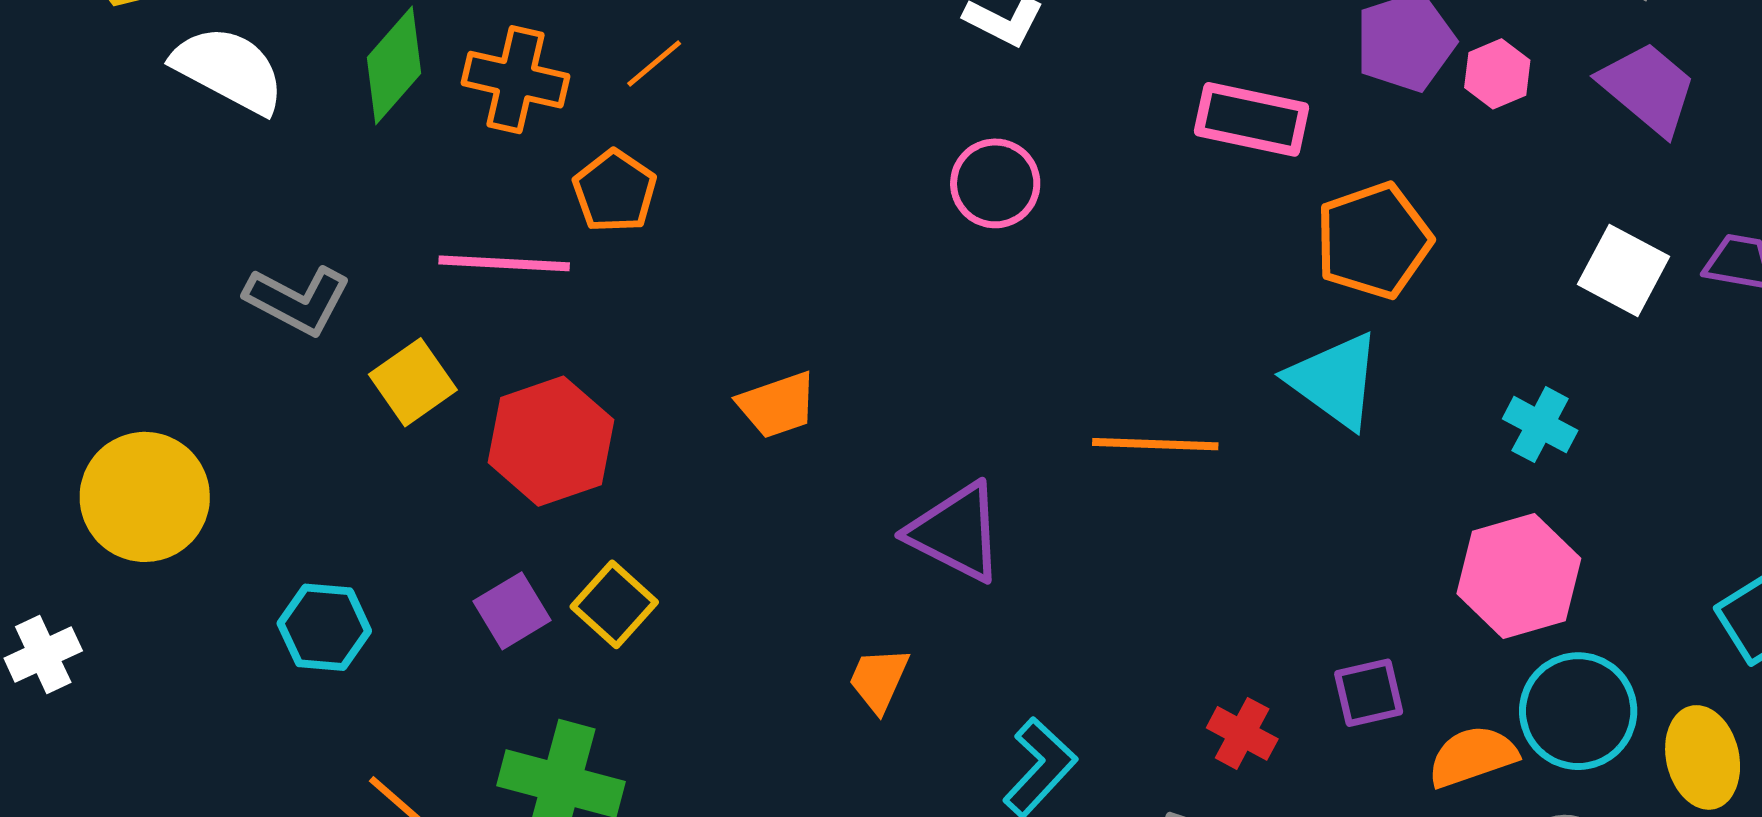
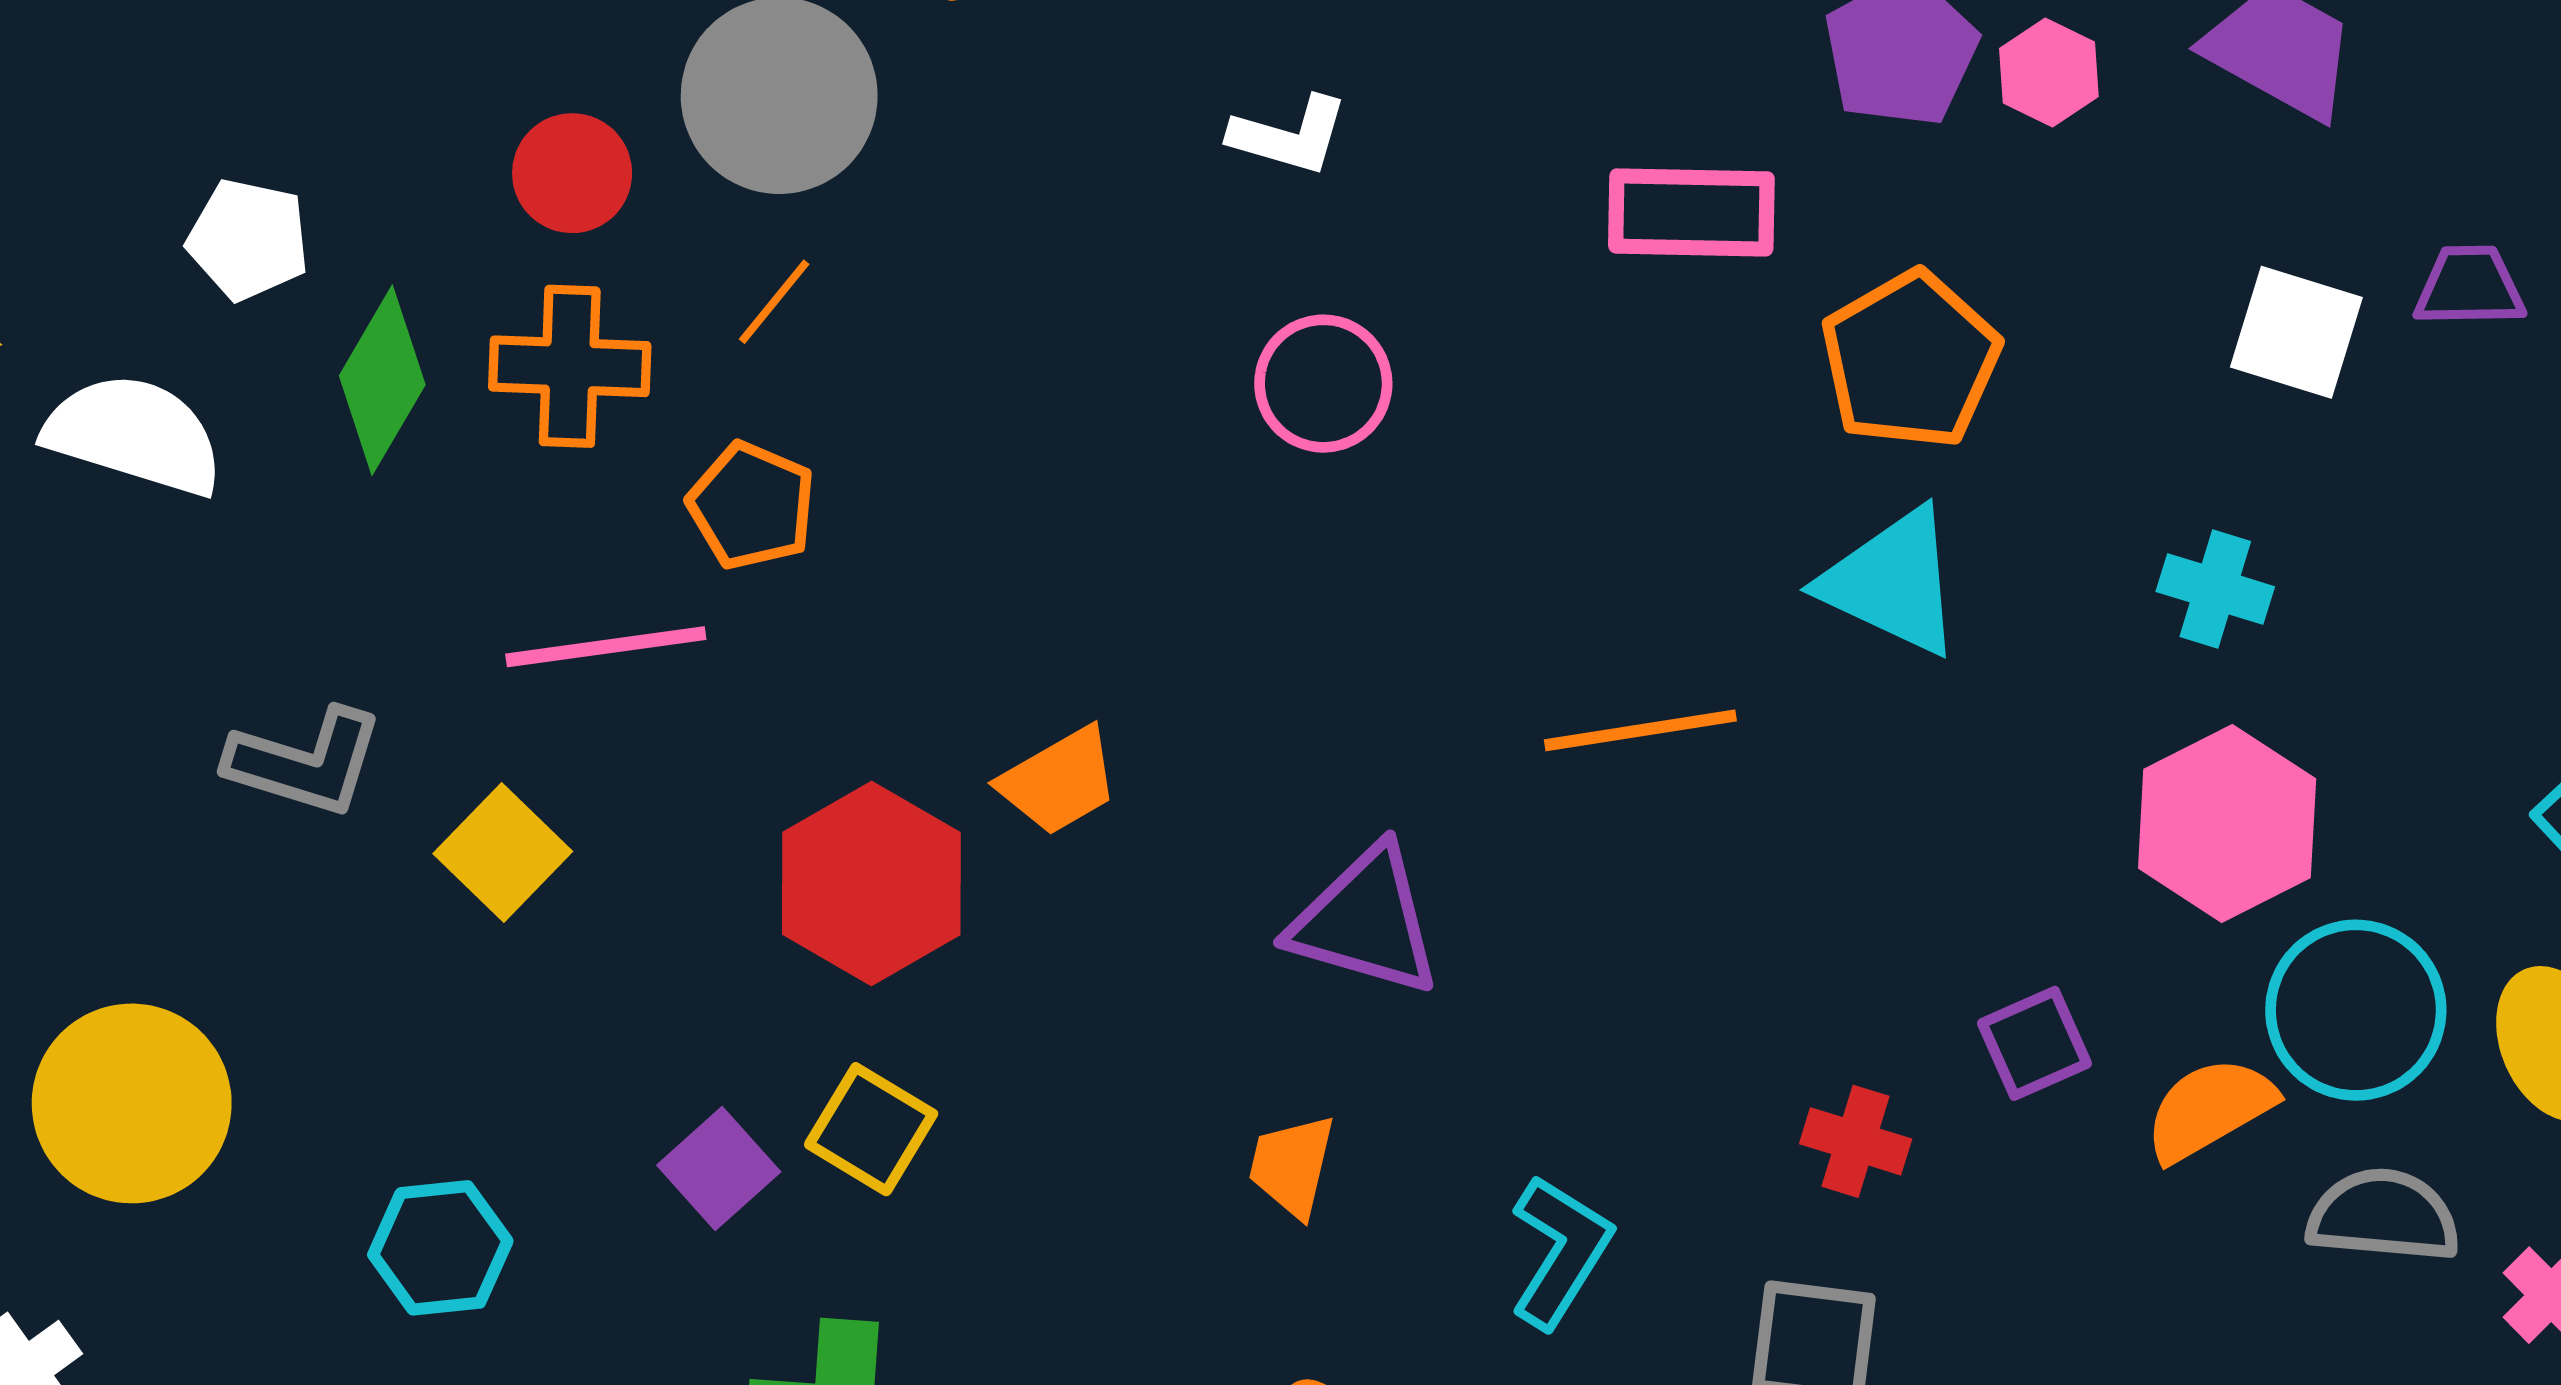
red hexagon: (551, 441) -> (871, 883), moved

